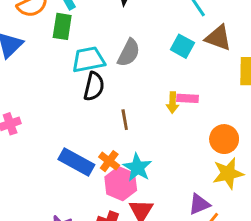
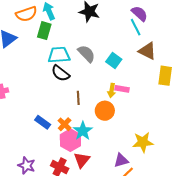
cyan square: (182, 46) -> (114, 60), moved
gray semicircle: (129, 53) -> (86, 54), turned -78
black semicircle: (94, 86) -> (61, 73), turned 108
orange circle: (224, 139) -> (105, 111), moved
blue rectangle: (76, 162) -> (43, 122), size x0.7

